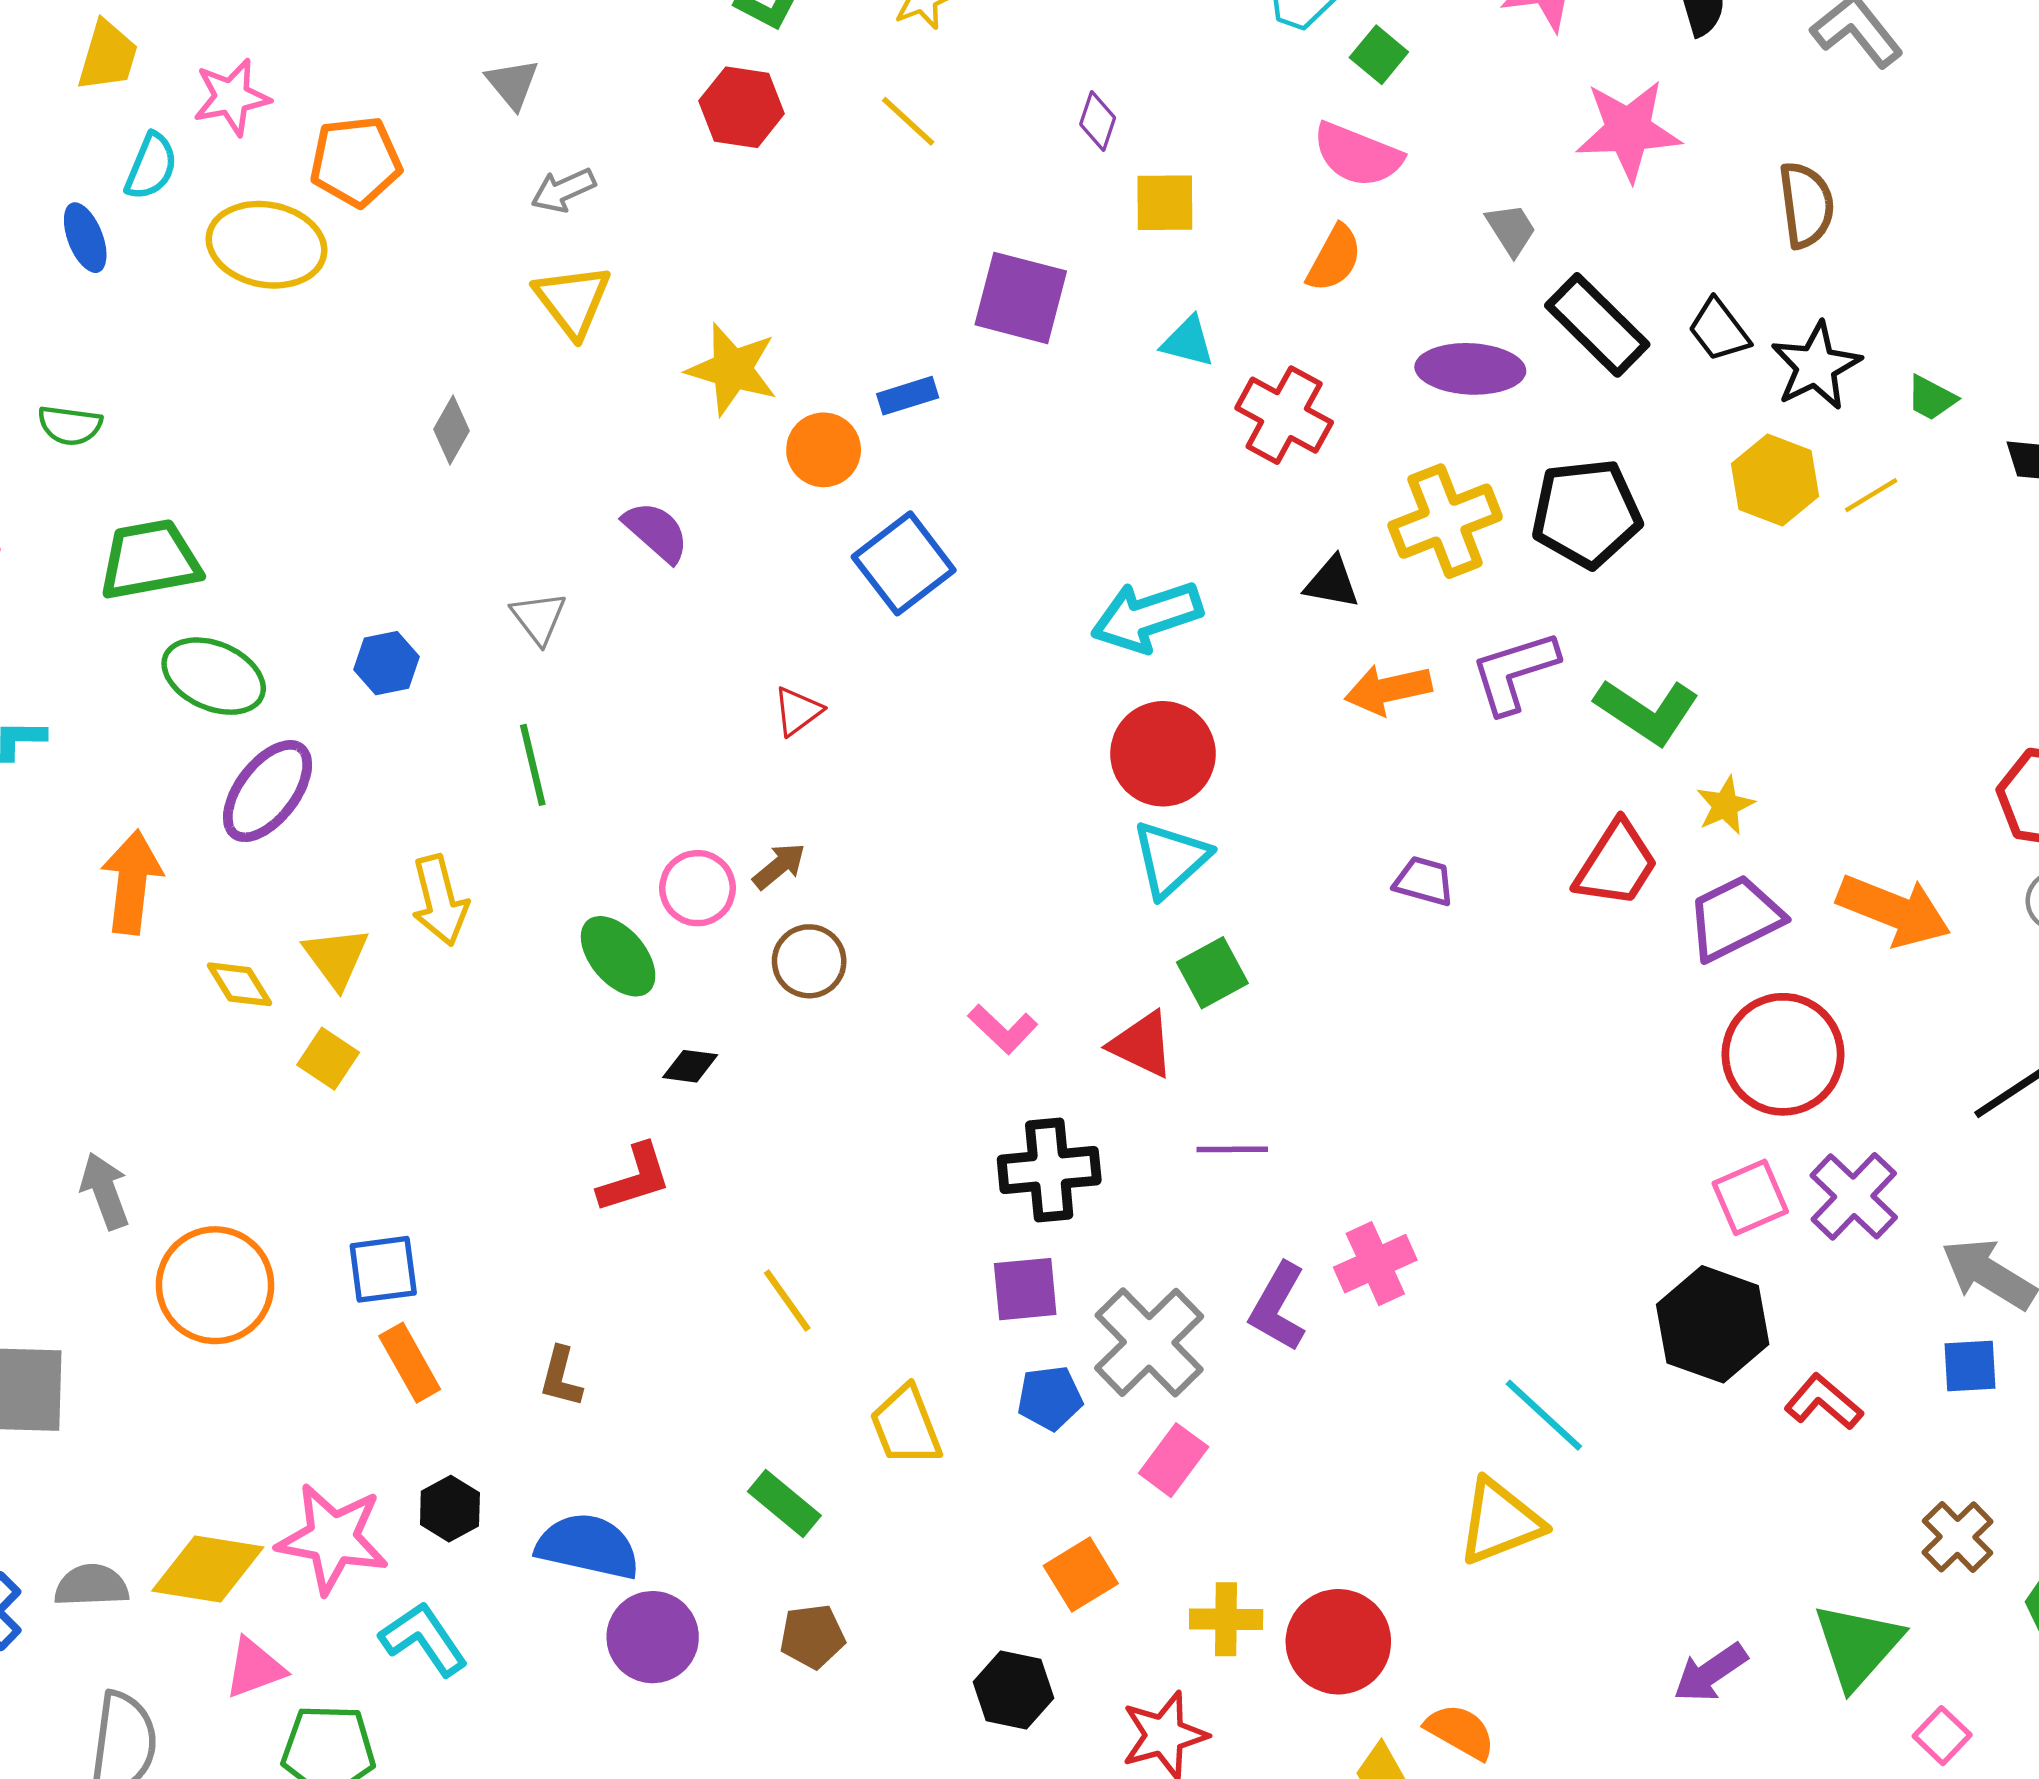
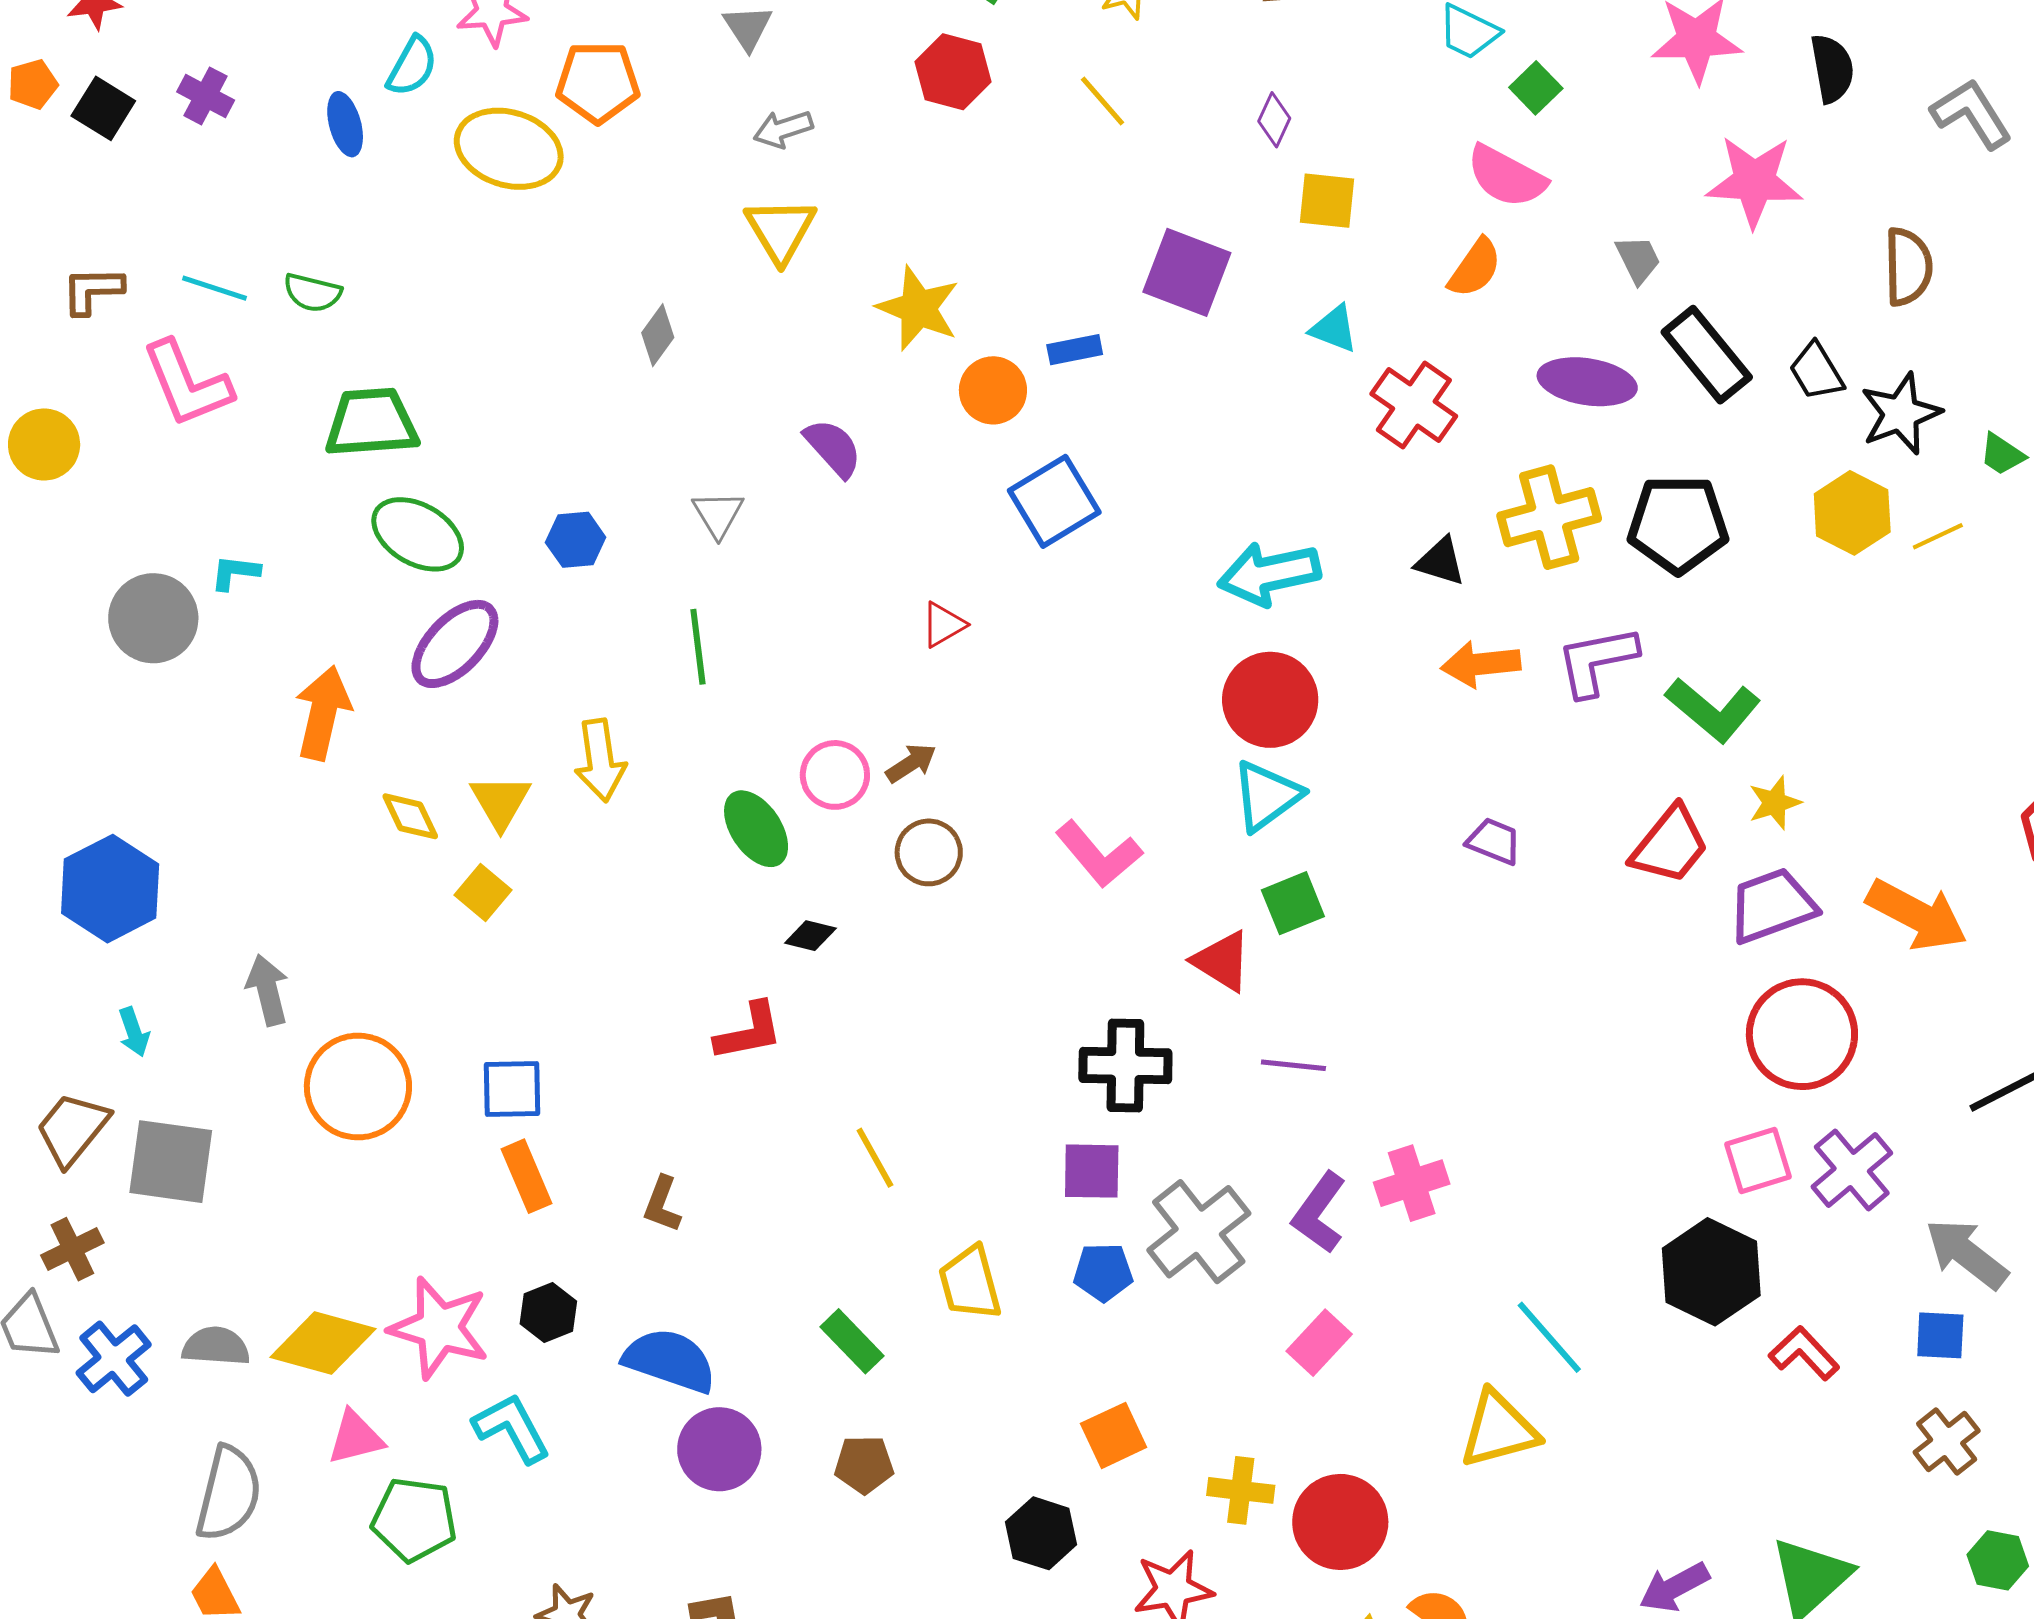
pink L-shape: (1003, 1029) -> (1099, 854), moved, size x1.4
pink rectangle: (1174, 1460) -> (1319, 1343), moved
brown cross: (1957, 1537) -> (1947, 1441), moved

